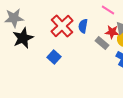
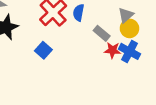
red star: (112, 32) -> (113, 50), moved

